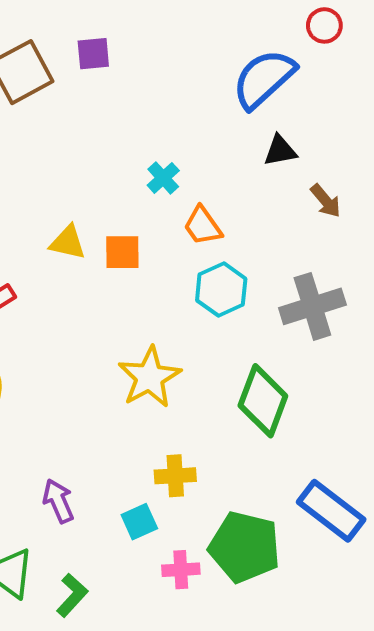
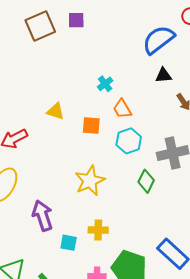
orange square: (122, 252) -> (91, 125), moved
green diamond: (263, 401) -> (146, 181), moved, size x0.7
purple arrow: (58, 501) -> (43, 215), moved, size x1.4
cyan square: (139, 522) -> (69, 243), moved, turned 30

